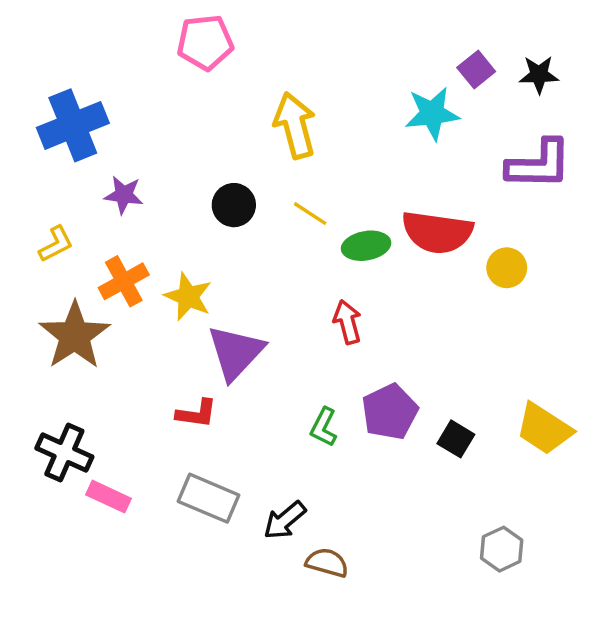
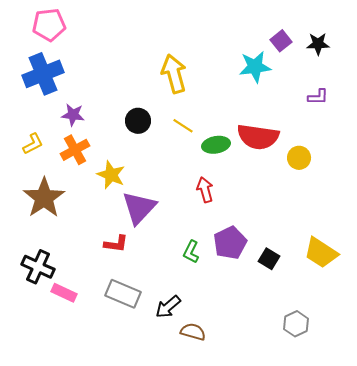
pink pentagon: (205, 42) -> (49, 25), moved
purple L-shape: (539, 164) -> (318, 97), size x0.5
orange cross: (124, 281) -> (75, 150), moved

